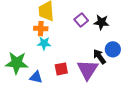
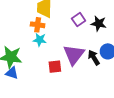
purple triangle: (88, 70) -> (74, 55), moved
blue triangle: (36, 77) -> (12, 73), moved

